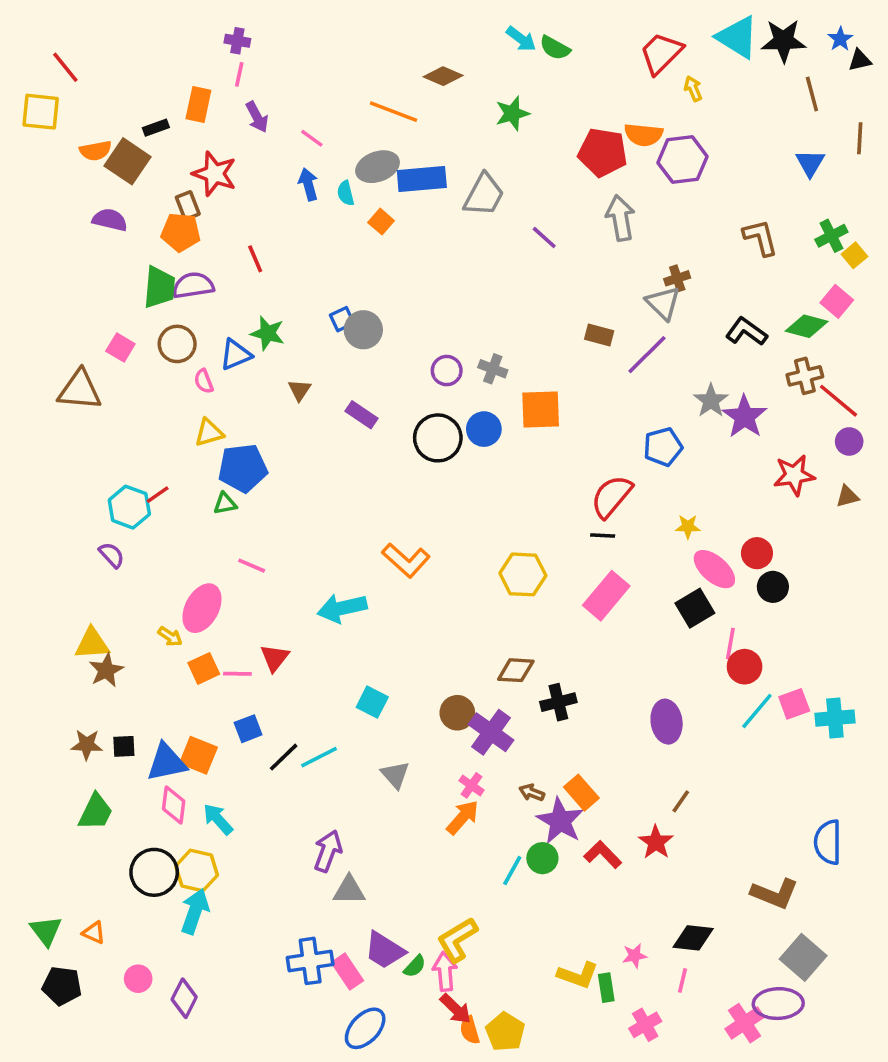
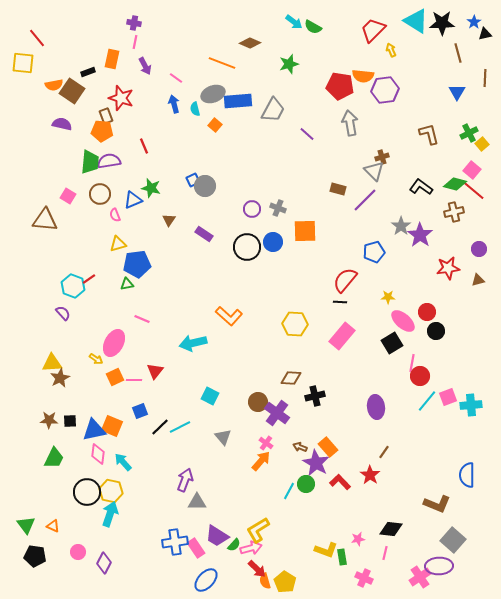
red line: (839, 401) -> (473, 190), moved
pink arrow: (445, 972) -> (251, 548), turned 80
pink cross: (645, 1025) -> (364, 578), turned -36

